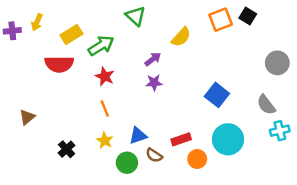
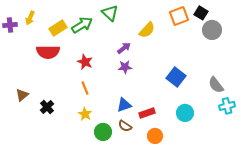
green arrow: (101, 46) -> (82, 25), moved
gray circle: (277, 63) -> (212, 30), moved
blue triangle: (138, 136) -> (124, 105), moved
cyan circle: (228, 139) -> (185, 113), size x0.7
black cross: (67, 149) -> (47, 107), moved
orange circle: (197, 159) -> (155, 136), moved

